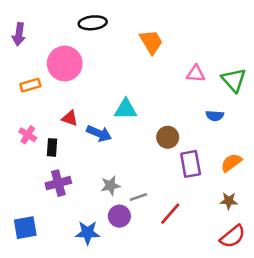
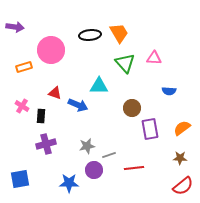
black ellipse: (93, 23) -> (90, 35), moved
purple arrow: (19, 34) -> (15, 27), turned -90
green triangle: (234, 80) -> (125, 63), moved
red line: (170, 214) -> (134, 168), turned 42

